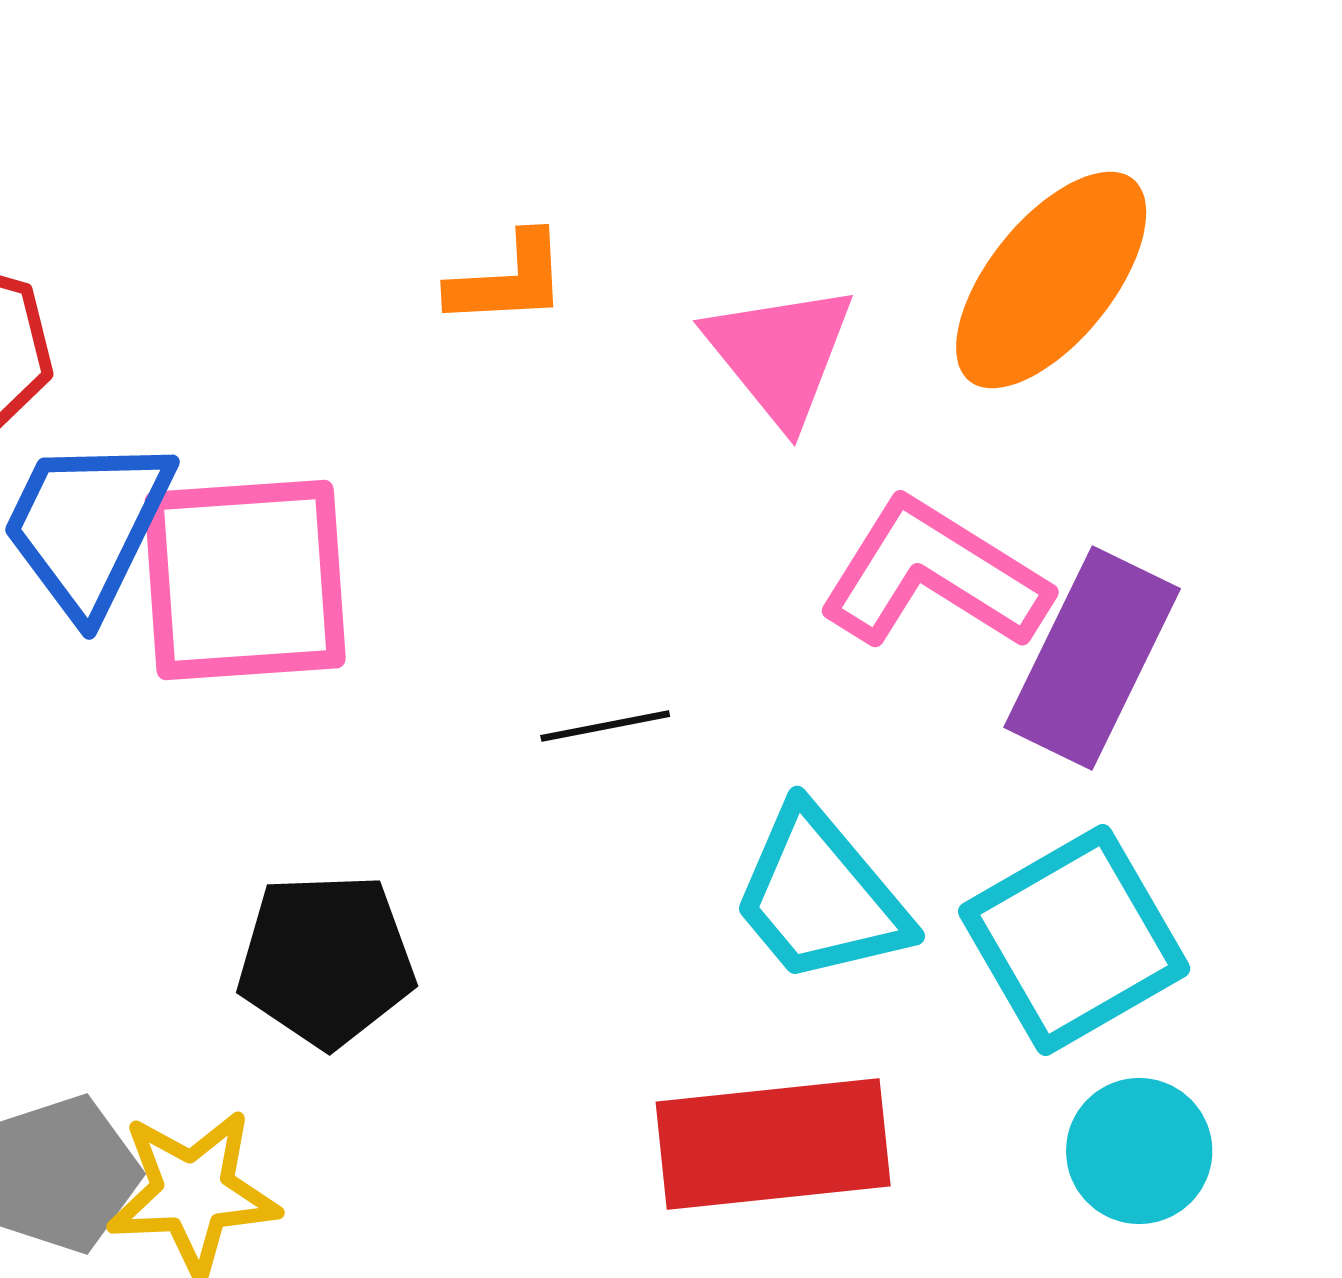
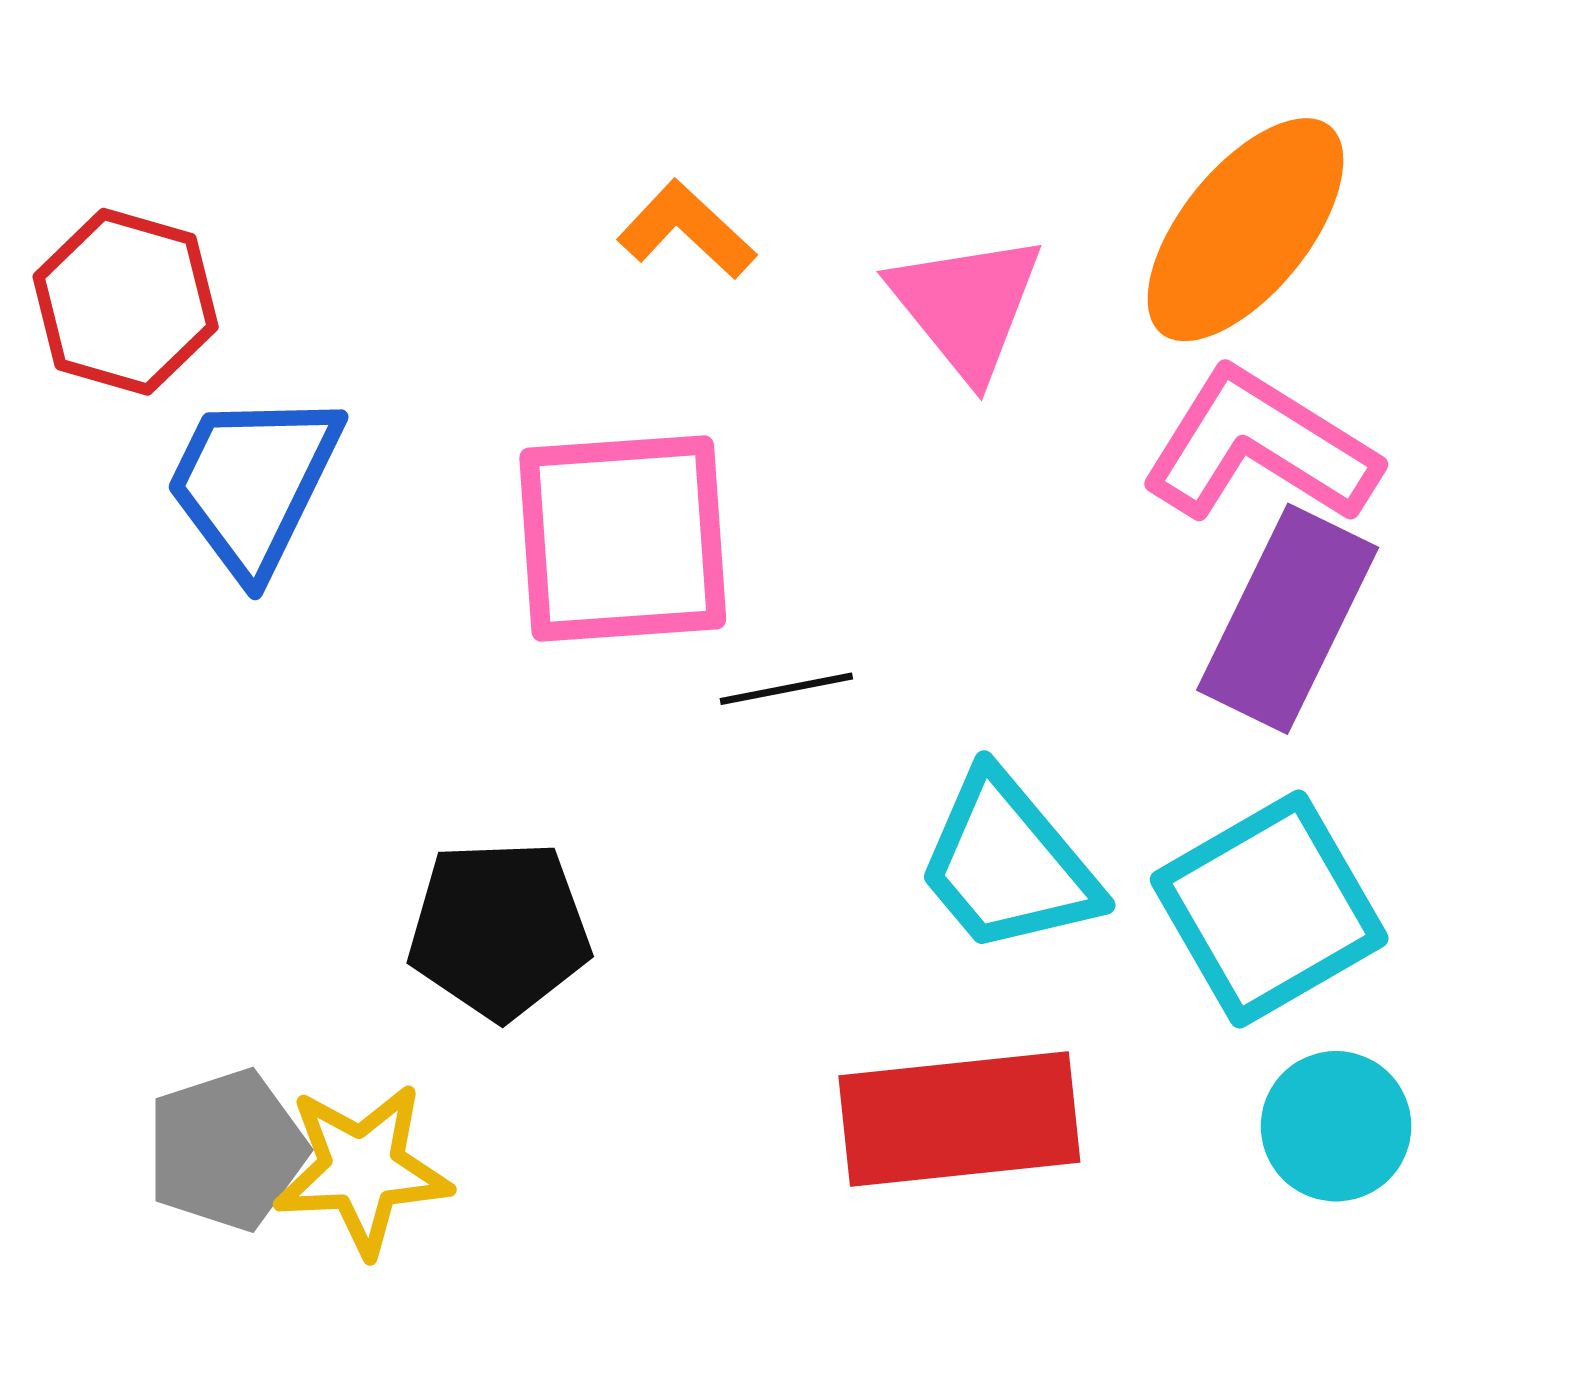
orange L-shape: (508, 280) -> (687, 230), turned -134
pink L-shape: (934, 575) -> (1260, 447), moved
pink square: (245, 580) -> (623, 538), moved

